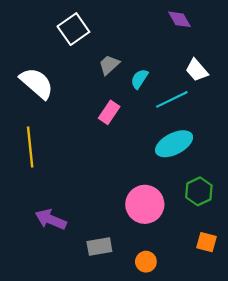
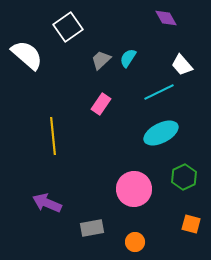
cyan semicircle: (139, 79) -> (128, 58), moved
white semicircle: (37, 83) -> (27, 55), moved
yellow line: (30, 147) -> (53, 136), moved

